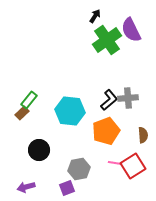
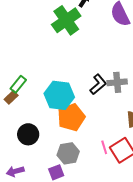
green cross: (107, 40) -> (66, 20), moved
orange pentagon: (106, 131) -> (71, 117), moved
pink line: (115, 163) -> (104, 147), turned 64

